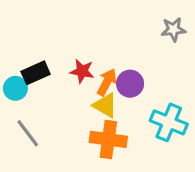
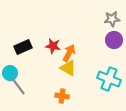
purple circle: (130, 84) -> (114, 40), moved
cyan circle: (15, 88) -> (10, 73), moved
orange cross: (108, 139) -> (62, 96), moved, size x0.6

